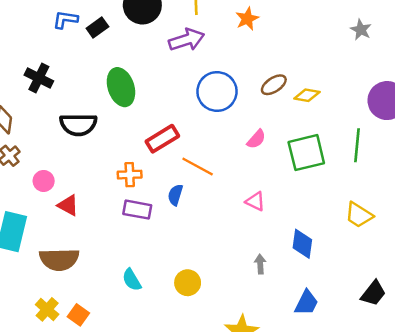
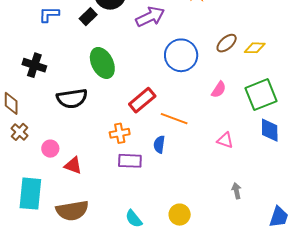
black rectangle: (97, 27) -> (88, 17), moved
blue diamond: (302, 244) -> (270, 130), moved

